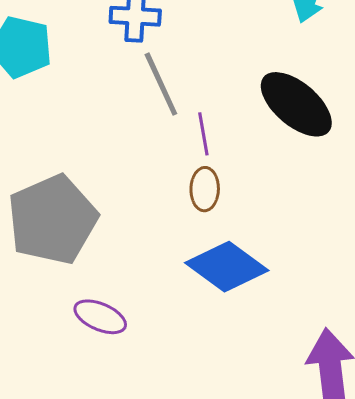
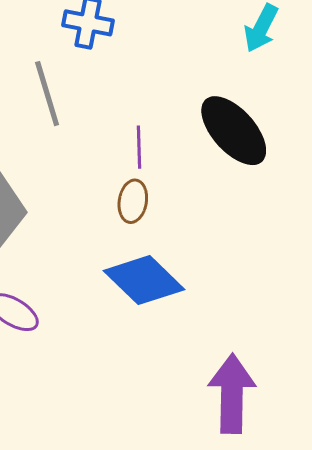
gray line: (161, 84) -> (47, 94), moved

